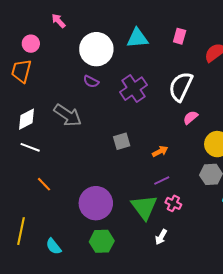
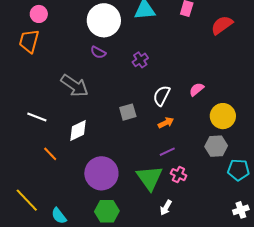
white semicircle: (181, 86) -> (162, 96), moved, size x0.7
purple cross: (133, 89) -> (140, 60), size x0.6
white diamond: (26, 119) -> (78, 131), moved
yellow line: (21, 231) -> (27, 200), turned -56

